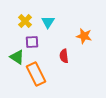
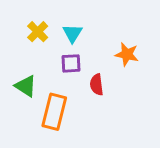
purple square: (32, 42) -> (71, 63), moved
orange rectangle: (36, 74) -> (54, 112), turned 40

